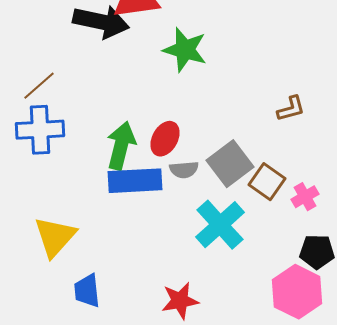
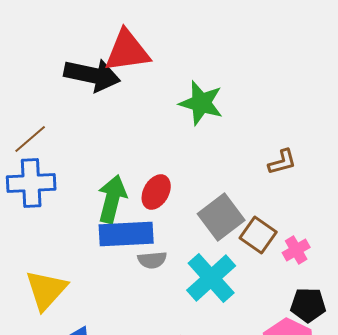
green star: (185, 50) -> (201, 103), moved
gray semicircle: (184, 170) -> (152, 260), moved

